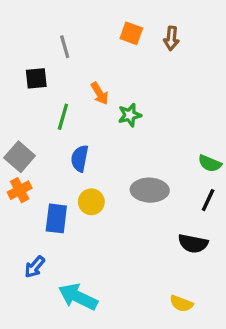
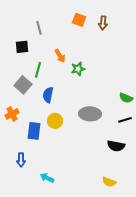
gray square: (20, 157) -> (23, 85), moved
black line: (208, 200) -> (125, 120), turned 48
blue arrow: (35, 267) -> (21, 160), turned -40
cyan arrow: (78, 297) -> (47, 178), size x0.6

